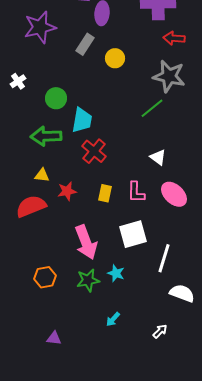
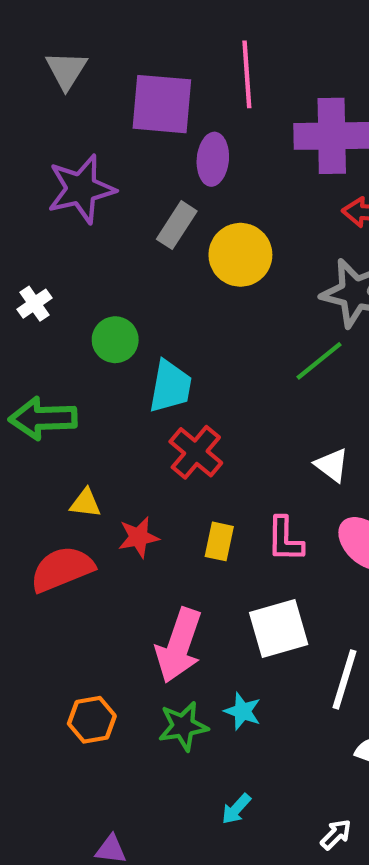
yellow circle: (115, 58) -> (240, 255), size x1.5
green arrow: (46, 136) -> (43, 418), moved
pink arrow: (86, 242) -> (179, 645), turned 40

